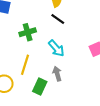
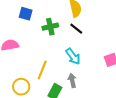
green cross: (28, 32) -> (50, 27), moved

